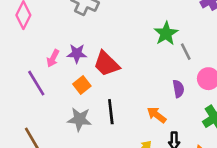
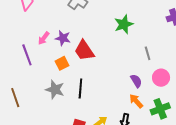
green star: (166, 33) -> (124, 24), moved
purple semicircle: (178, 89) -> (136, 81), turned -32
orange arrow: (157, 115) -> (136, 101), moved

